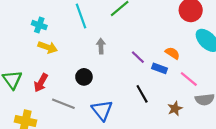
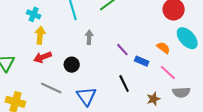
yellow arrow: (48, 47) -> (40, 35), turned -108
orange semicircle: (172, 53) -> (163, 48), moved
red arrow: (41, 83) -> (43, 57), moved, turned 36

